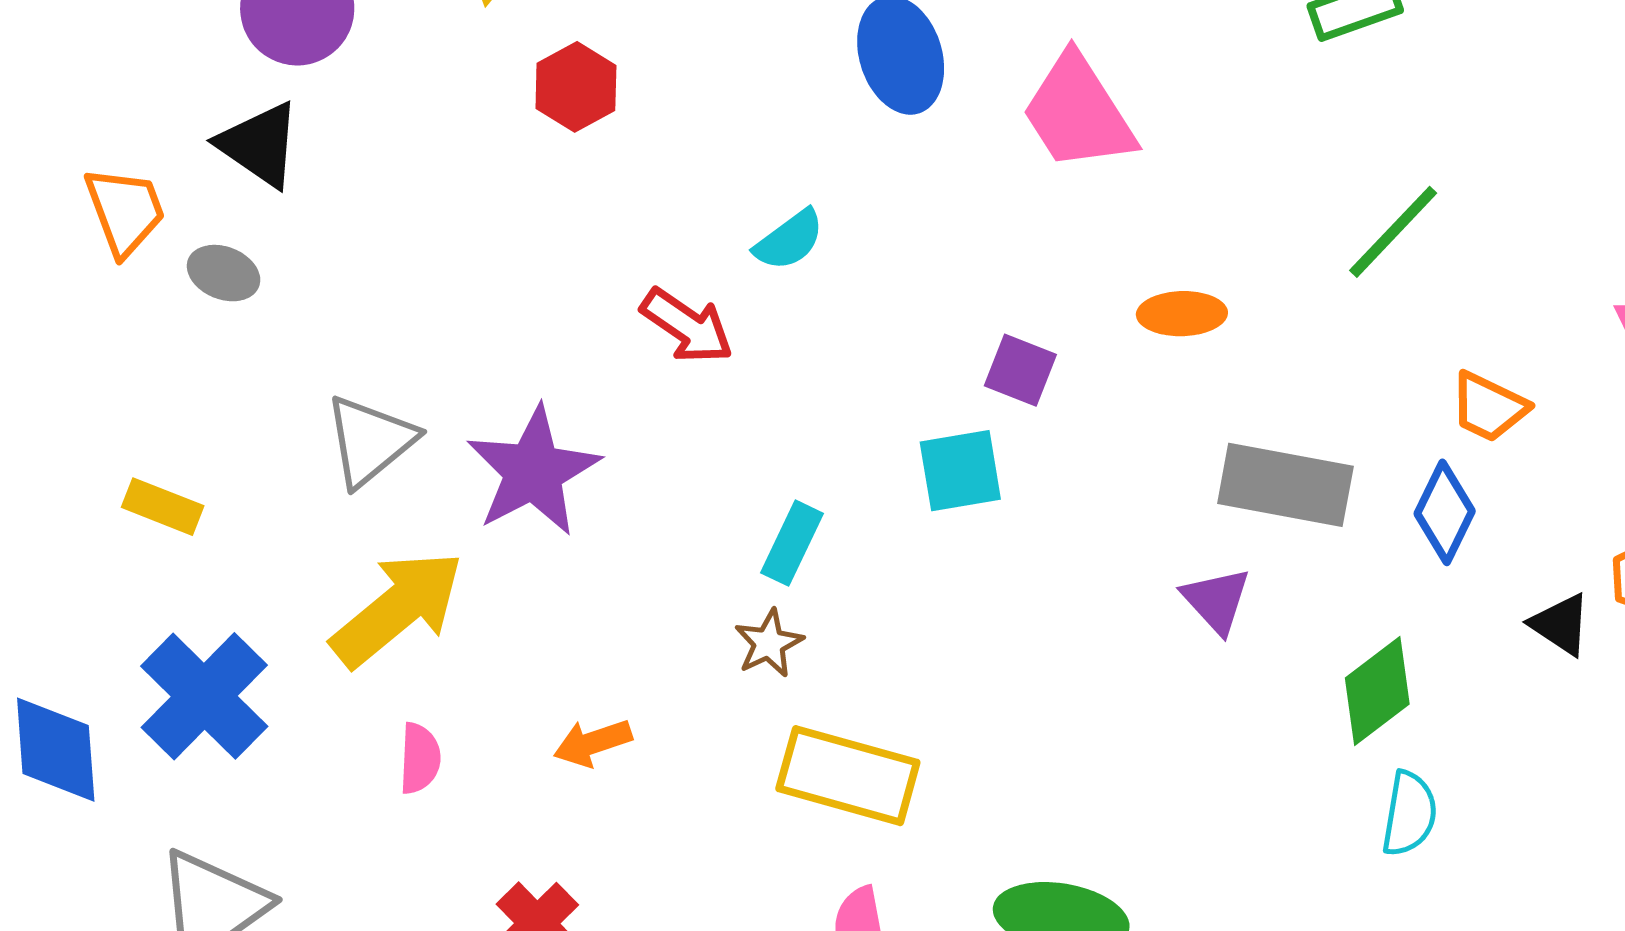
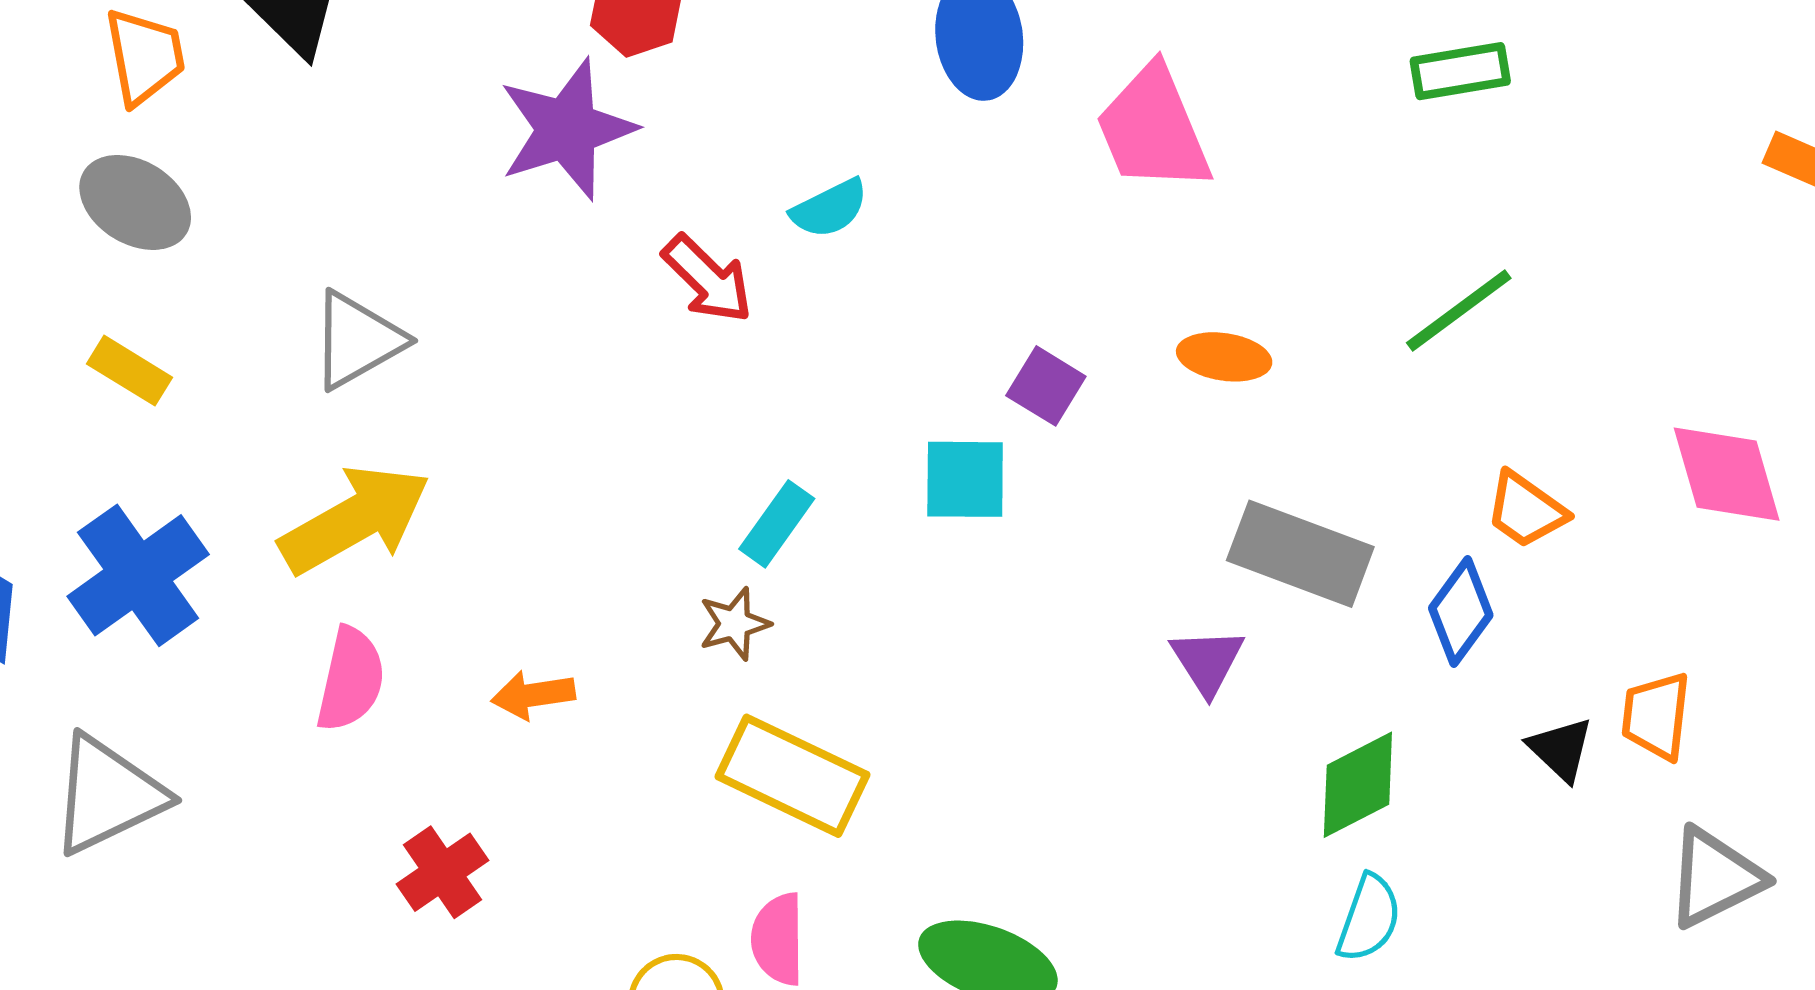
gray ellipse: (224, 273) -> (135, 202), moved, size x1.5
purple star: (533, 471) -> (567, 129), moved
pink semicircle: (420, 758) -> (351, 679), size x1.4

